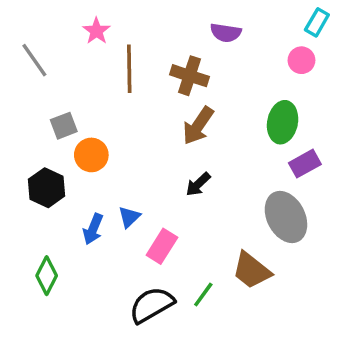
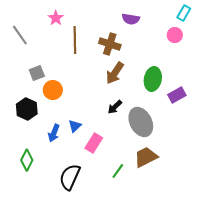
green ellipse: (283, 122) -> (153, 79), moved
gray ellipse: (286, 217) -> (141, 122), moved
brown trapezoid: (252, 270) -> (146, 157), turned 115
black semicircle: (152, 305) -> (70, 177), moved, turned -36

